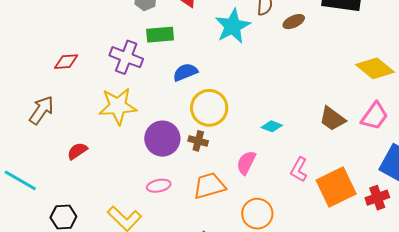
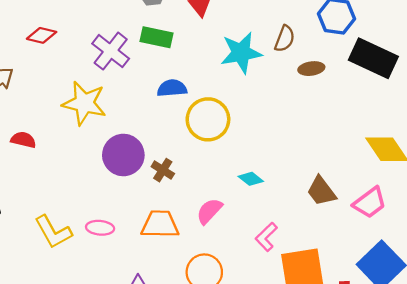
yellow circle: (209, 108) -> (208, 119), moved
red semicircle: (77, 151) -> (23, 140), turned 30
pink ellipse: (159, 186) -> (100, 228), moved

